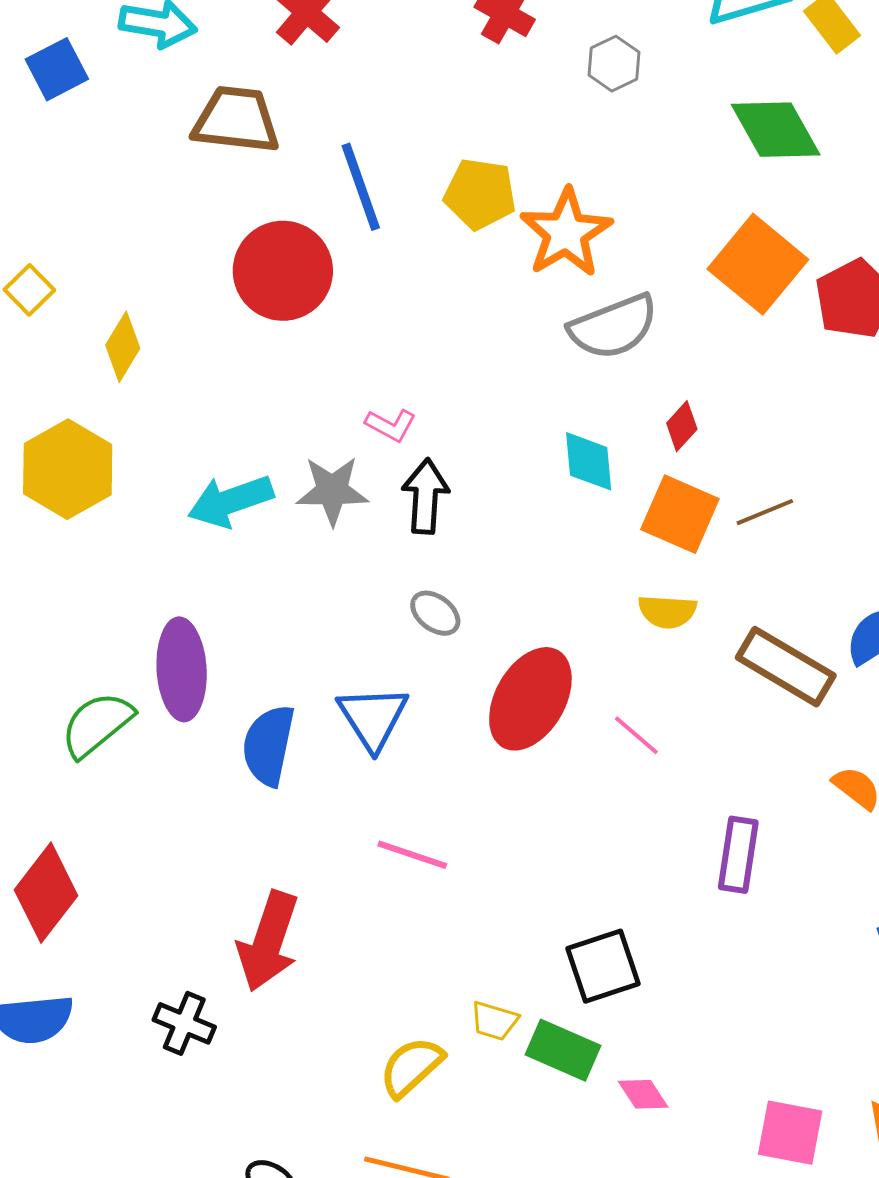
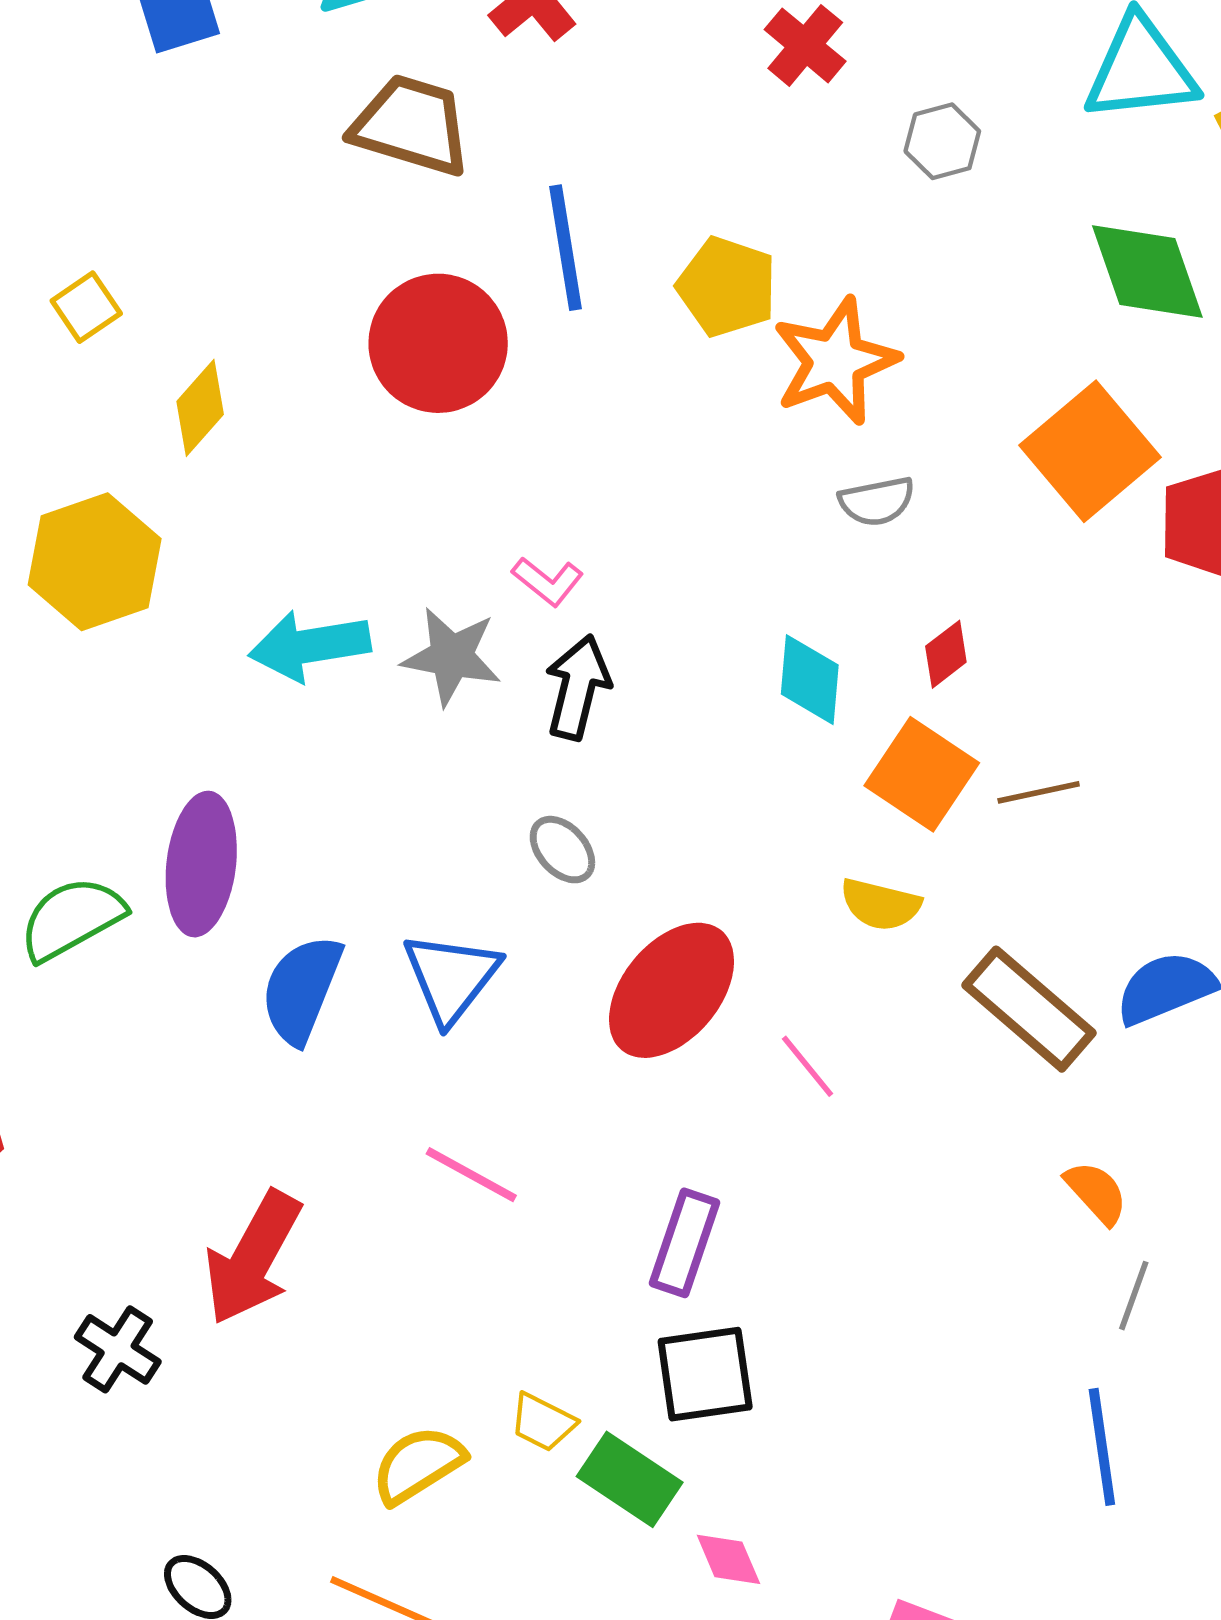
gray semicircle: (613, 327) -> (877, 501), size x0.6
purple rectangle: (738, 855) -> (685, 1243), moved

